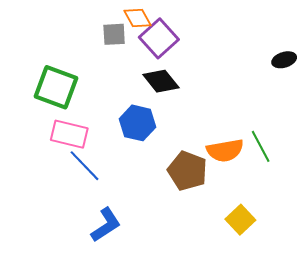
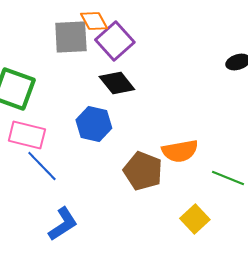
gray square: (114, 34) -> (71, 37), size x1.5
green line: (261, 146) -> (228, 178), moved, turned -40

